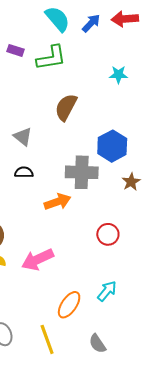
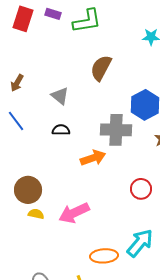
cyan arrow: (107, 291) -> (140, 243), size x1.4
orange ellipse: (69, 305) -> (104, 256), turned 52

